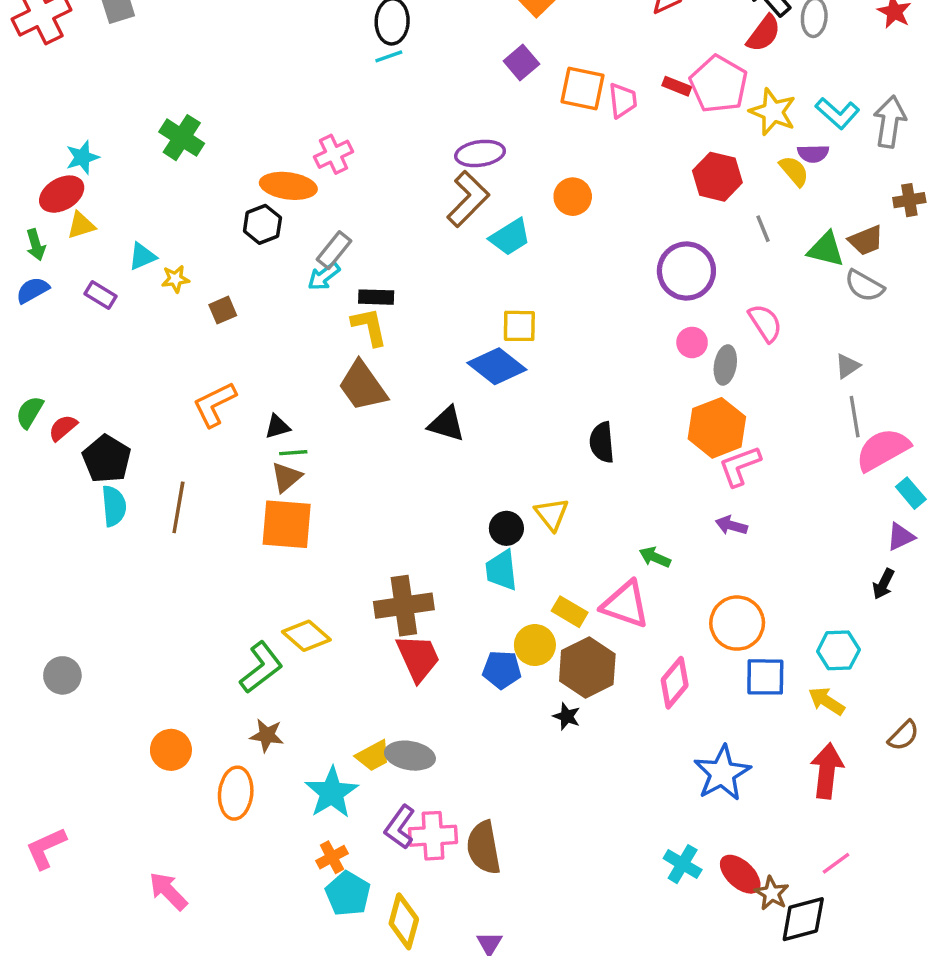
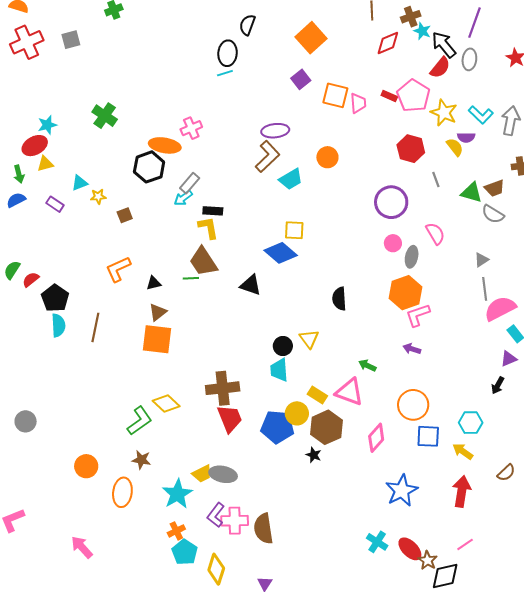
black hexagon: (262, 224) -> (149, 167), size x1.4
green line: (293, 453) -> (191, 278), moved
blue pentagon: (502, 670) -> (277, 427), size x1.5

